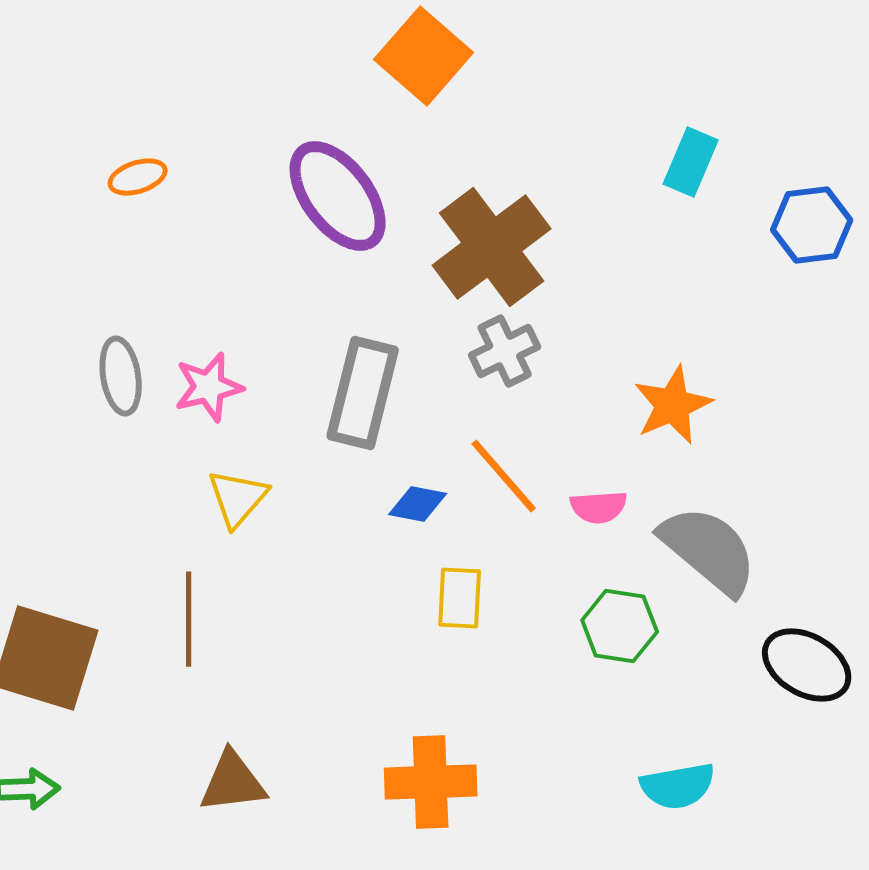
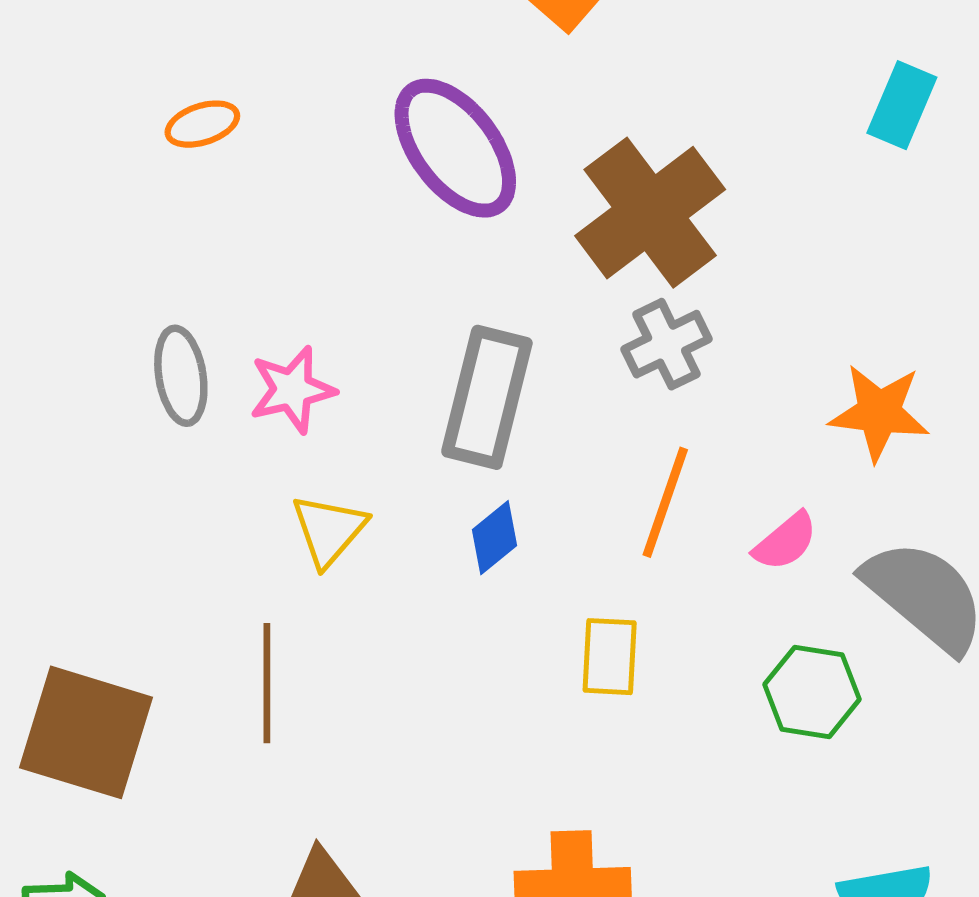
orange star: (673, 405) -> (879, 412), turned 30
orange line: (504, 476) -> (665, 502), turned 60
blue diamond: (418, 504) -> (495, 538), moved, turned -50
pink semicircle: (599, 507) -> (785, 541), turned -36

